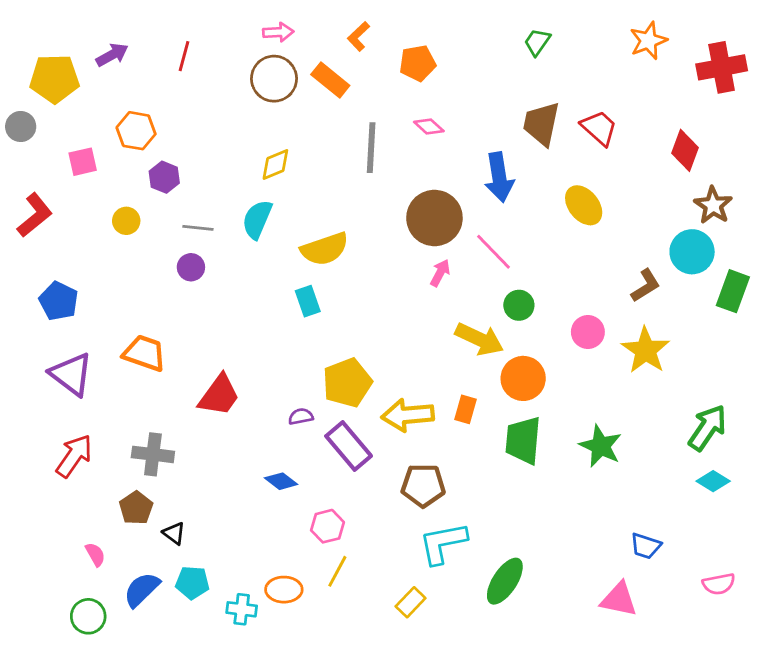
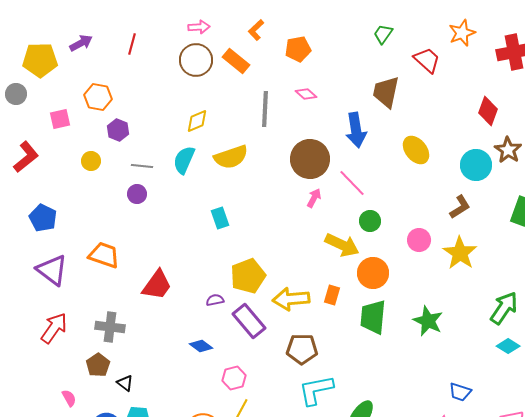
red trapezoid: (599, 128) -> (427, 60), moved
yellow semicircle: (325, 249) -> (231, 157), moved
cyan circle: (692, 252) -> (476, 165), moved

